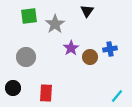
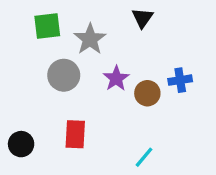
gray circle: (26, 57) -> (64, 75), moved
red rectangle: (46, 93) -> (75, 134), moved
cyan line: (117, 96) -> (144, 157), moved

